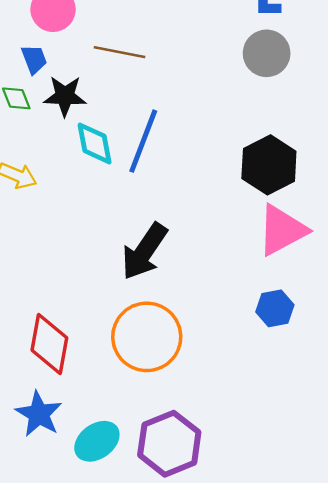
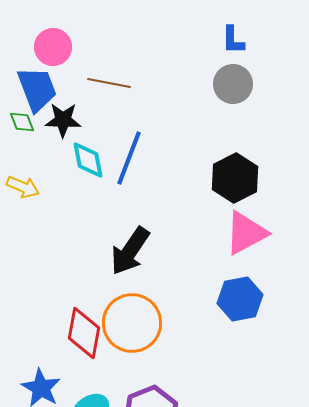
blue trapezoid: (34, 59) -> (37, 89), size x1.8
blue hexagon: (275, 308) -> (240, 299), size x1.4
red diamond: (49, 344) -> (84, 333), moved

